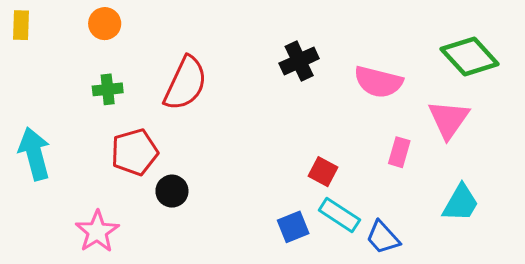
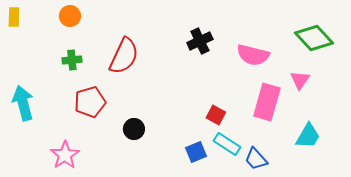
pink triangle: (449, 119) -> (300, 80), size x0.7
pink rectangle: (399, 152) -> (267, 102), size x1.8
black circle: (172, 191) -> (134, 129), moved

